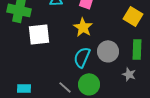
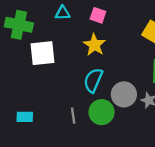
gray circle: (108, 51) -> (124, 94), moved
gray line: (65, 87) -> (73, 116), turned 40

